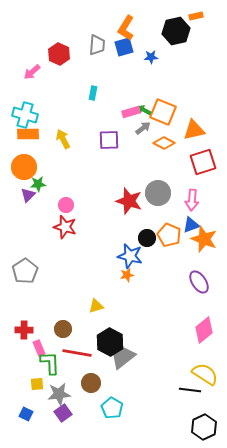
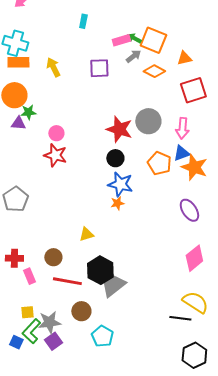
orange triangle: (194, 130) -> (184, 58), size x0.7
purple triangle: (28, 195) -> (18, 123), turned 49
black circle: (147, 238) -> (115, 158), moved
green L-shape: (50, 363) -> (31, 331), moved, turned -135

